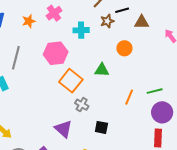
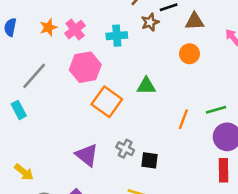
pink cross: (54, 13) -> (75, 30), moved
orange circle: (124, 48) -> (189, 54), moved
gray line: (16, 58) -> (34, 76), turned 30
gray cross: (82, 105) -> (125, 149), moved
purple triangle: (63, 129) -> (87, 155), moved

